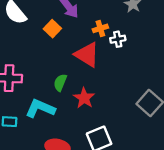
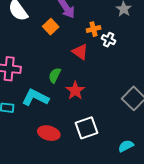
white cross: (118, 39) -> (109, 40), turned 32
red triangle: (87, 55) -> (80, 52), size x0.7

